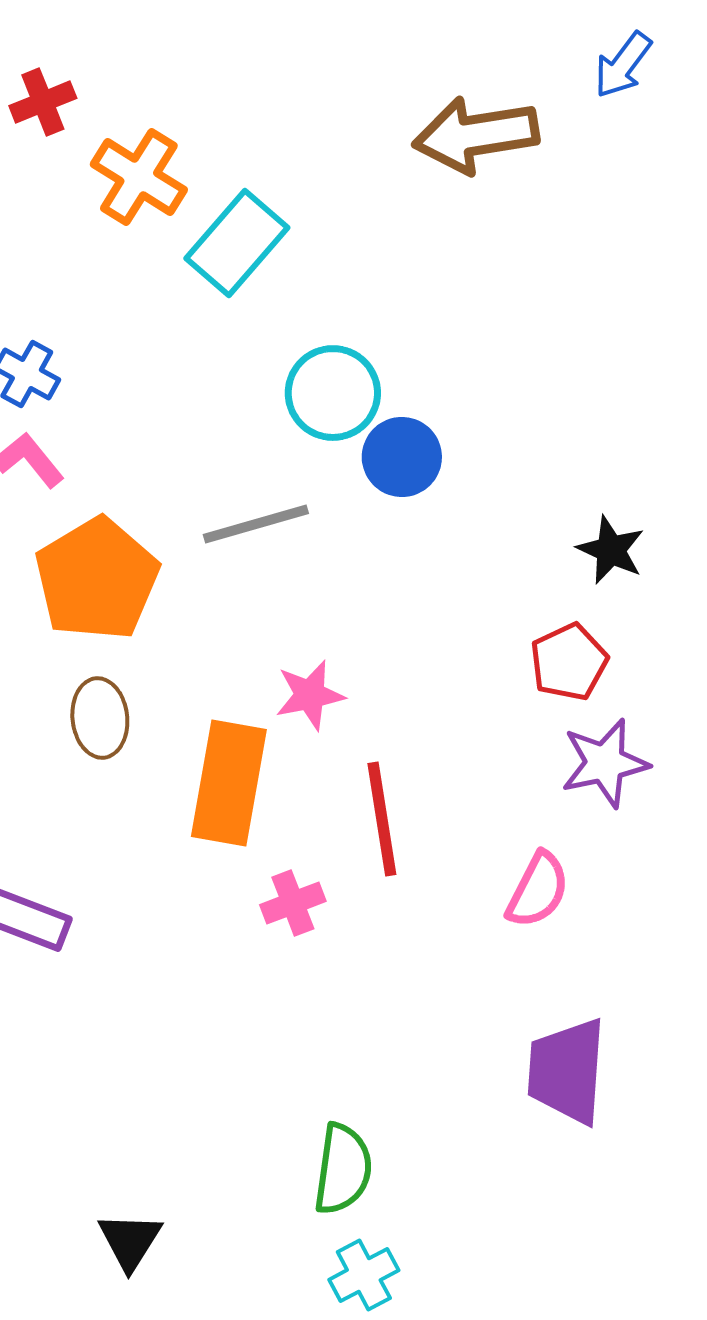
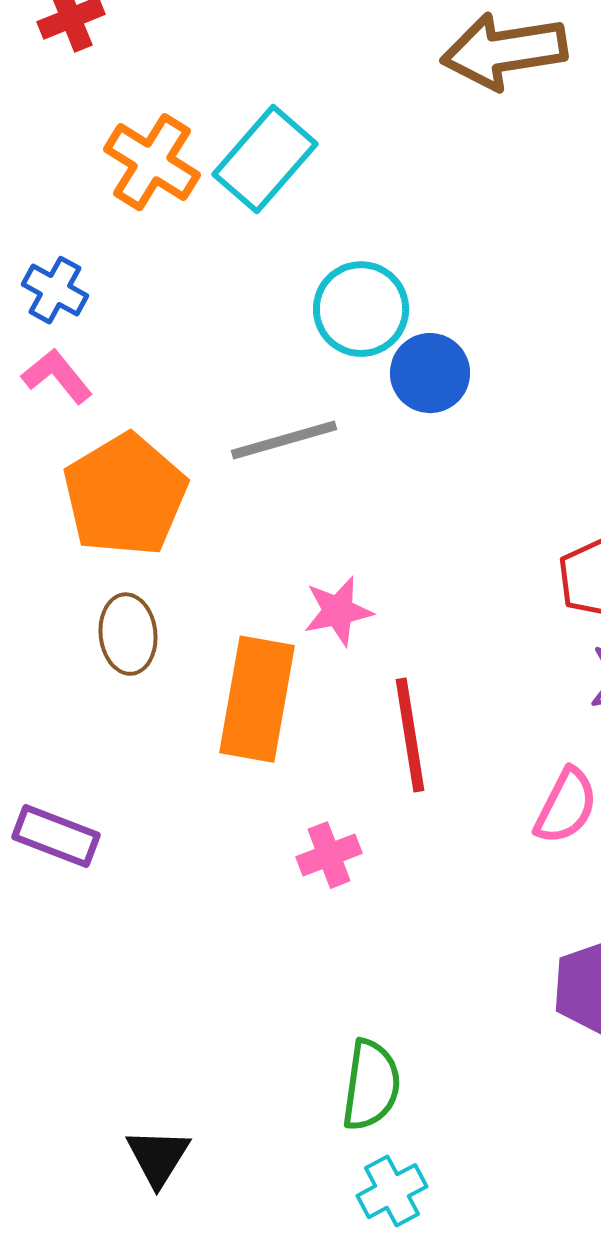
orange cross: (139, 177) -> (152, 162), moved
pink cross: (293, 903) -> (329, 855), moved

